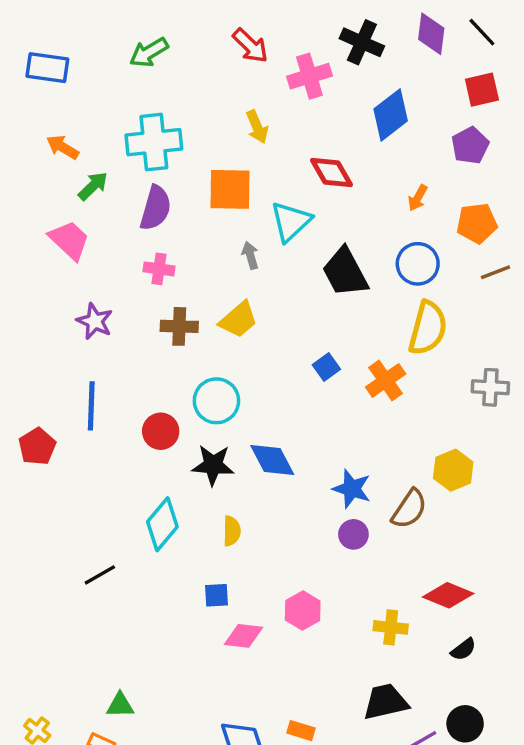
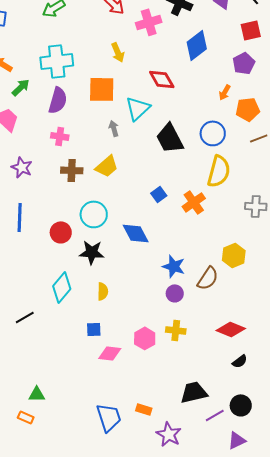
orange arrow: (418, 198) -> (225, 92), moved
blue diamond: (272, 460) -> (136, 233), moved
yellow cross: (391, 627) -> (176, 330), moved

